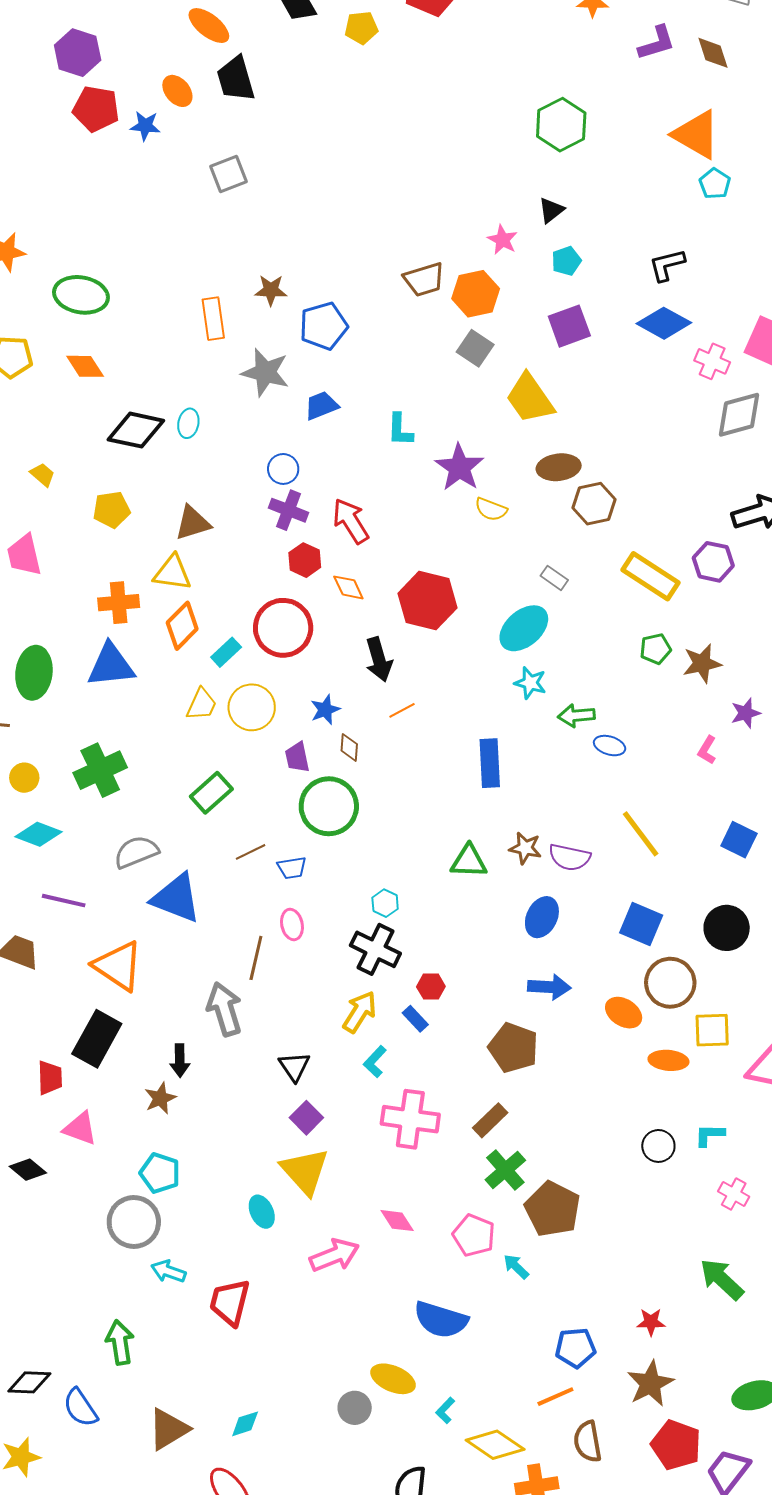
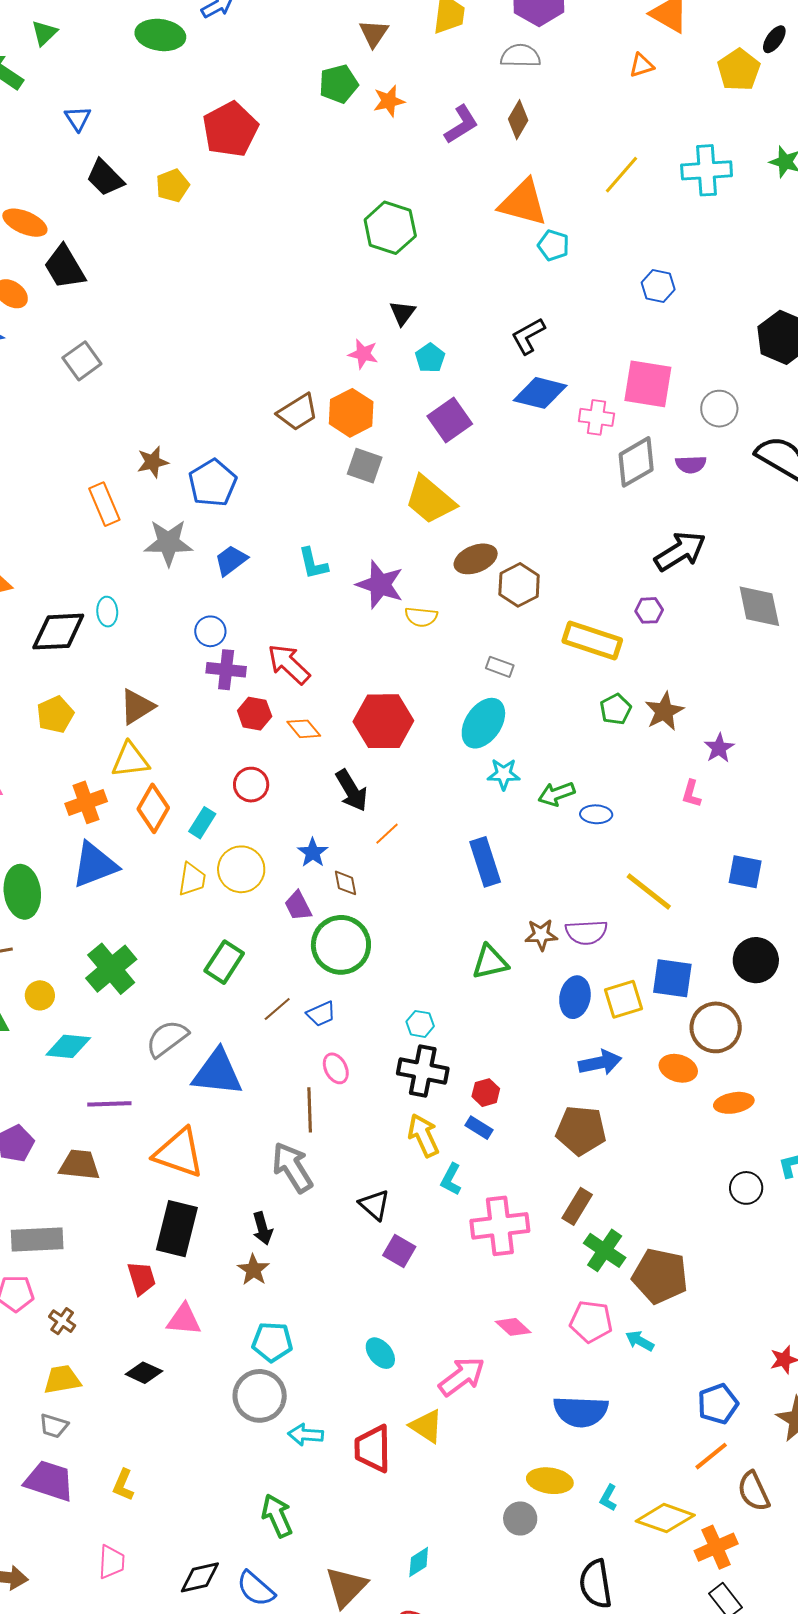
brown diamond: (713, 53) -> (518, 120), turned 63
purple hexagon: (713, 562) -> (649, 610), size x0.7
red circle: (283, 628) -> (251, 785), size x0.6
yellow arrow: (360, 1012) -> (423, 1135), turned -42
yellow square: (712, 1030) -> (624, 999), moved
yellow triangle: (305, 1171) -> (426, 1426), moved, size x0.7

